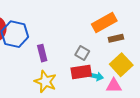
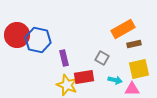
yellow square: (121, 65) -> (139, 69), turned 30
red rectangle: (81, 72) -> (84, 77), moved

